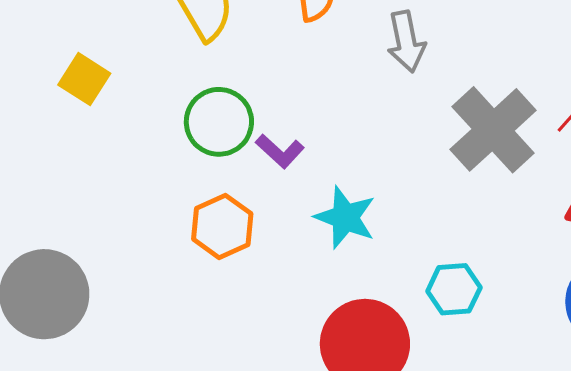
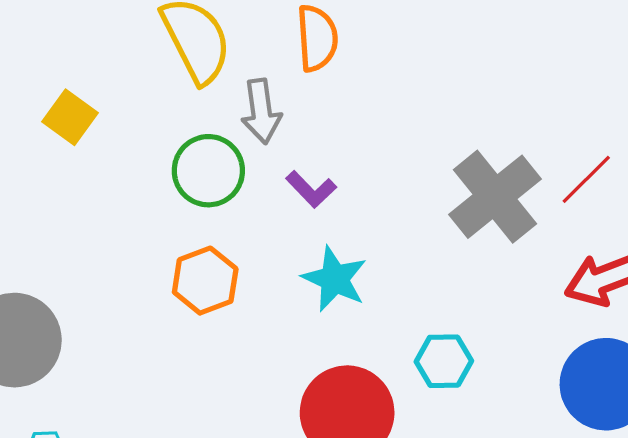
gray arrow: (406, 42) -> (261, 111), moved
purple L-shape: (280, 151) -> (311, 189), moved

